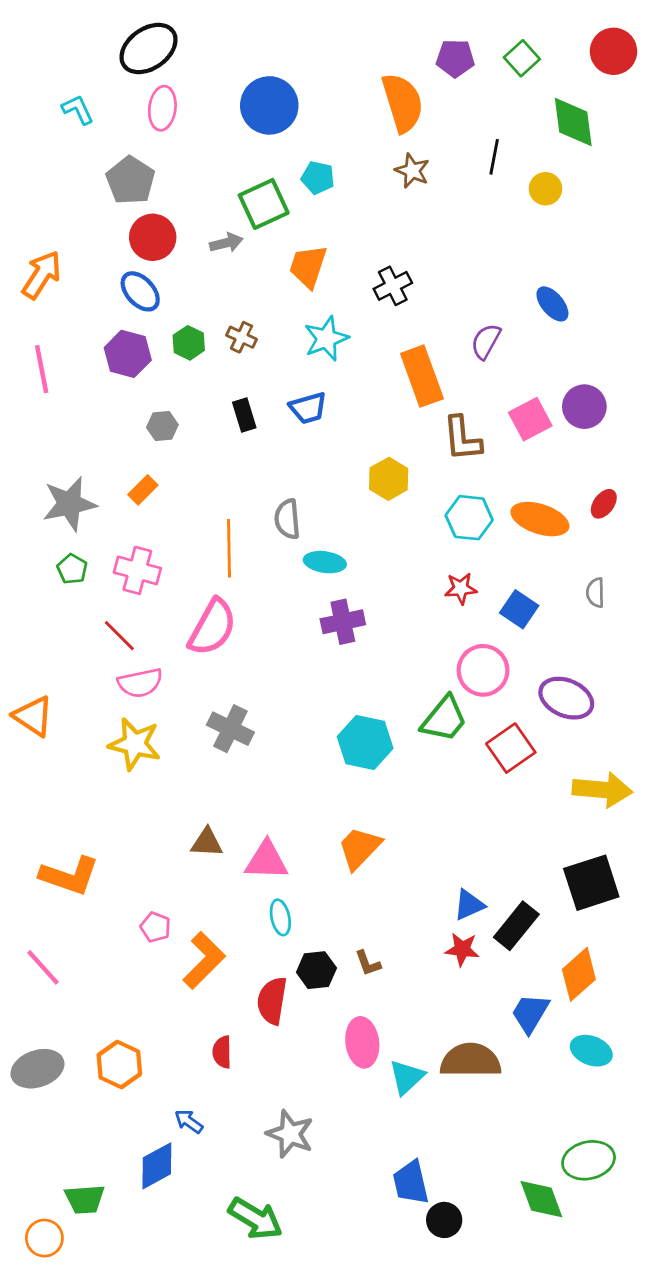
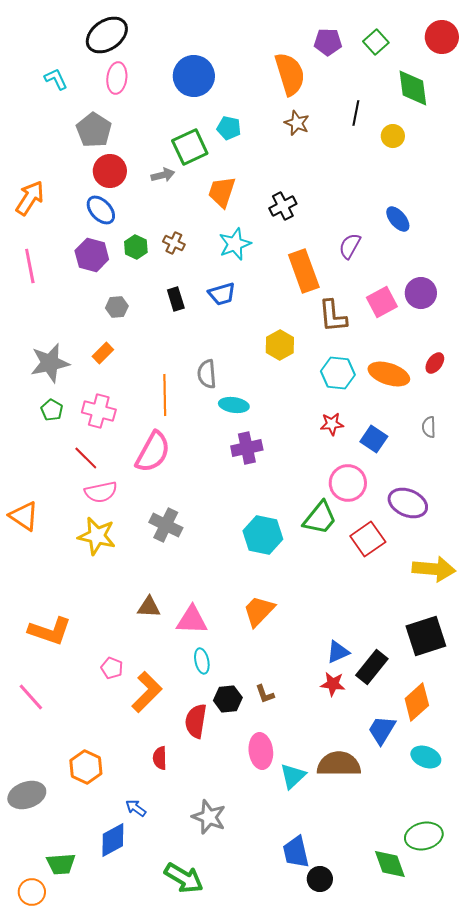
gray ellipse: (37, 1069) -> (27, 795), moved

